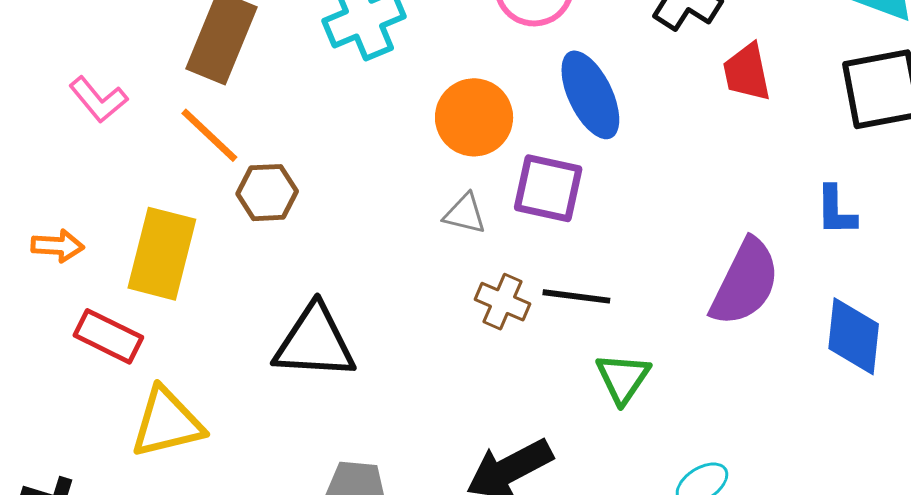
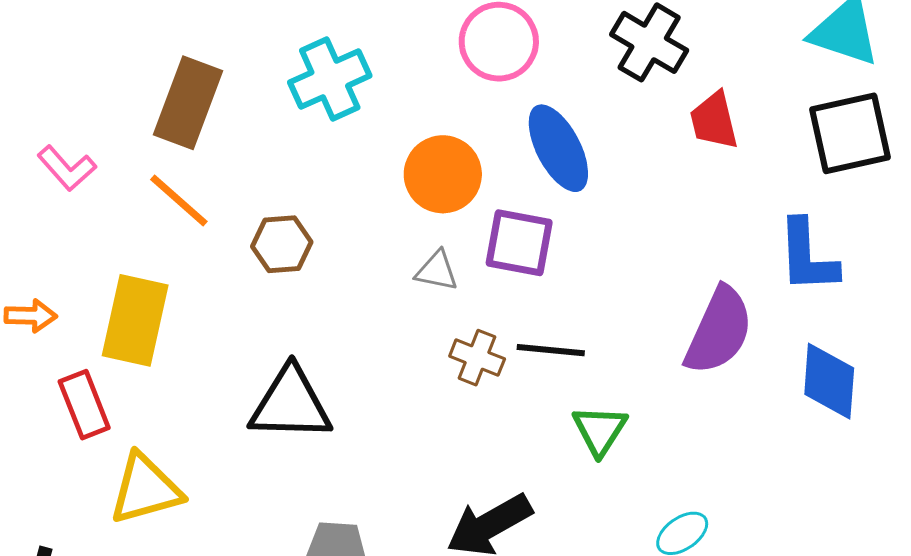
brown hexagon: (267, 193) -> (282, 244), moved
blue L-shape: (836, 211) -> (807, 256), size x1.5
red rectangle: (108, 336) -> (84, 405), turned 44

